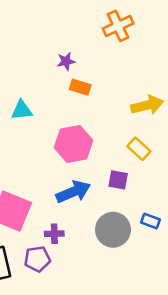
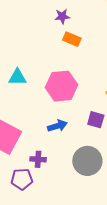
cyan triangle: (22, 110) -> (17, 77), moved
blue arrow: (73, 192) -> (57, 126), size x0.7

